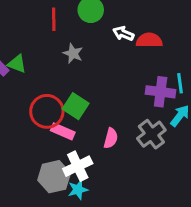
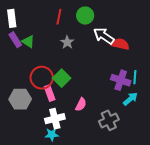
white arrow: (123, 33) -> (104, 36), size x1.5
pink rectangle: (63, 131) -> (50, 93), turned 35
gray cross: (151, 134) -> (109, 120), moved
gray hexagon: (54, 177) -> (20, 99), moved

